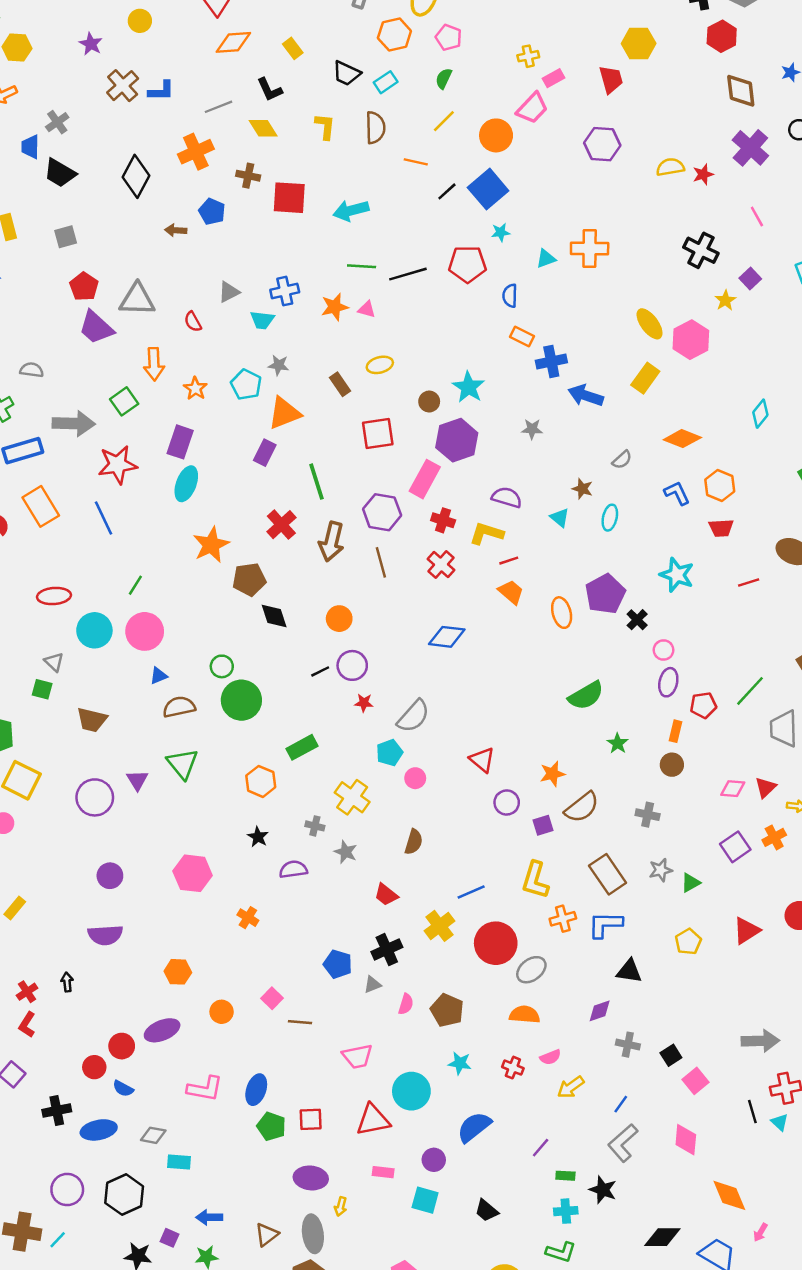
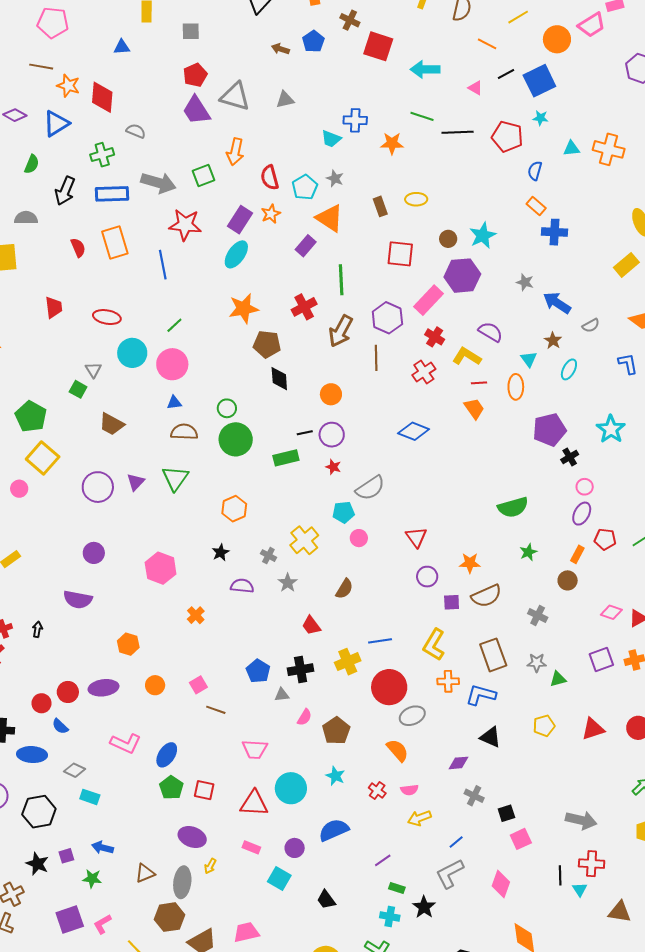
gray triangle: (229, 292) -> (285, 100), moved
pink triangle: (367, 309) -> (475, 88), moved
red semicircle: (193, 322) -> (270, 178), moved, size x1.4
orange star: (195, 388) -> (271, 214), moved
blue arrow: (586, 395) -> (557, 303), moved
orange triangle: (284, 413) -> (330, 218), turned 40
orange ellipse: (562, 613) -> (516, 387), moved
green rectangle: (302, 747) -> (286, 458), moved
orange semicircle: (525, 1015) -> (398, 750), turned 30
purple square: (170, 1238) -> (66, 856), turned 35

